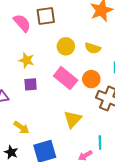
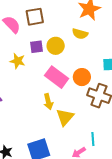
yellow semicircle: (93, 48) -> (80, 34), moved
purple square: (31, 84) -> (37, 47), moved
yellow arrow: (21, 127) -> (48, 102), moved, turned 42

